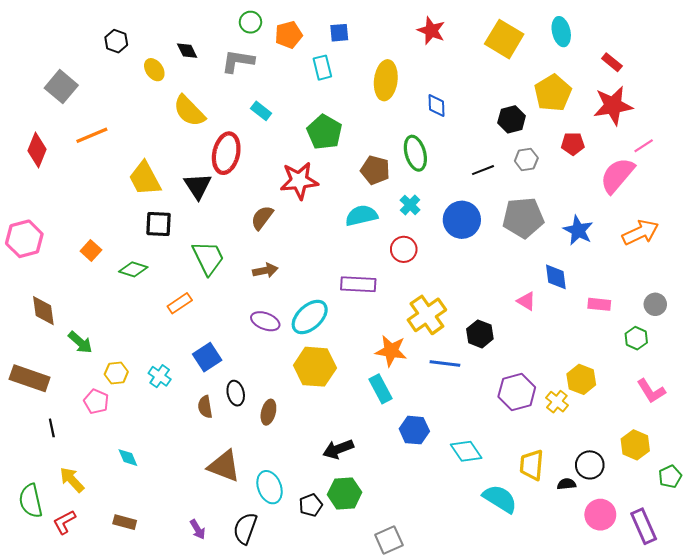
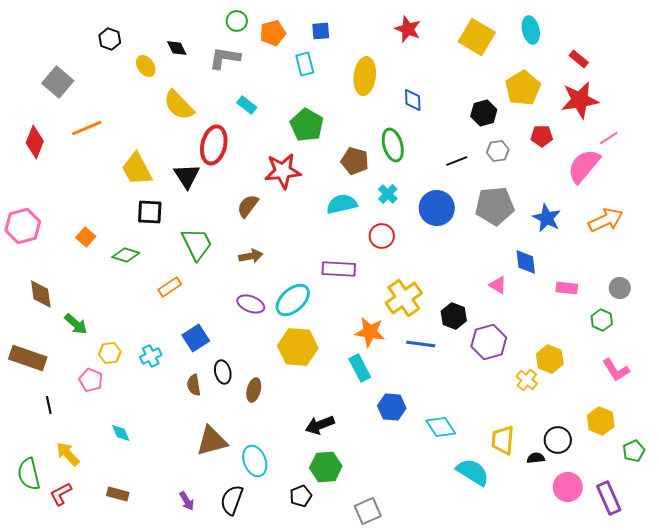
cyan cross: (160, 376) -> (151, 356), turned 30
purple hexagon: (517, 392) -> (489, 342), moved
brown triangle: (224, 466) -> (212, 441), turned -36
black pentagon: (311, 505) -> (301, 496), moved

